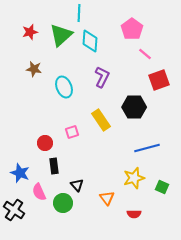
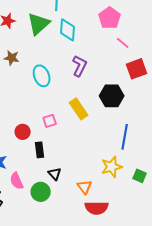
blue line: (147, 148) -> (125, 137), turned -65
black rectangle: (54, 166) -> (40, 150), moved
red semicircle: (134, 214) -> (97, 208), moved, size x1.6

